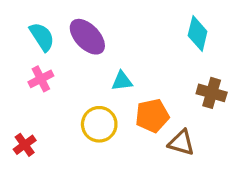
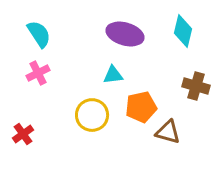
purple ellipse: (87, 37) -> (125, 34), moved, turned -30

